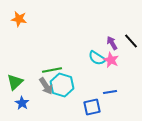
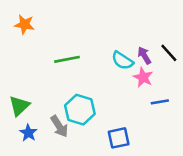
cyan semicircle: (97, 58) -> (122, 61), moved
green line: (52, 70) -> (67, 59), moved
gray arrow: (46, 86) -> (59, 126), moved
blue line: (110, 92) -> (160, 102), moved

